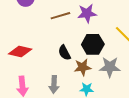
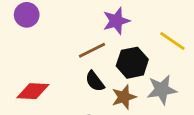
brown line: (60, 16) -> (92, 50), moved

